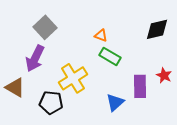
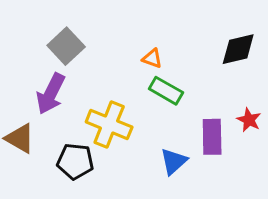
yellow cross: (73, 78) -> (109, 124), turned -36

